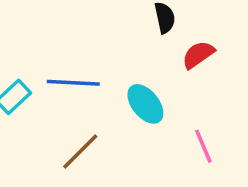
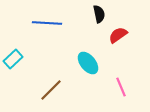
blue line: (73, 83) -> (47, 23), moved

